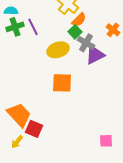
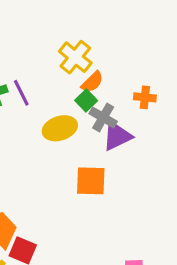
orange cross: (113, 30) -> (145, 97), turned -32
orange square: (62, 83) -> (91, 181), moved

